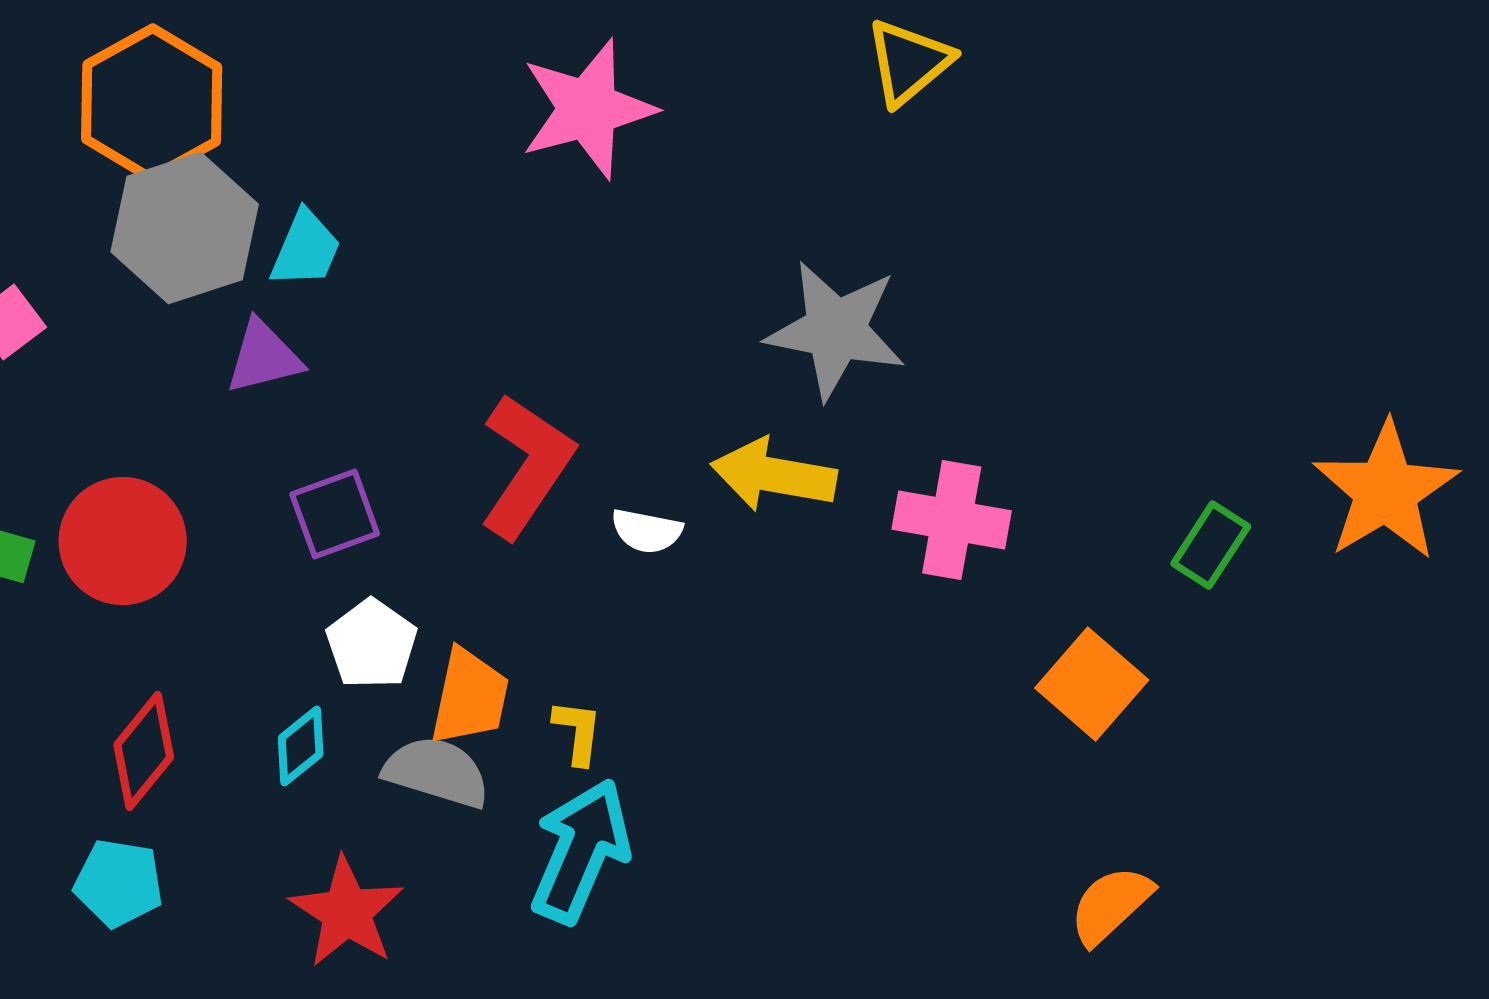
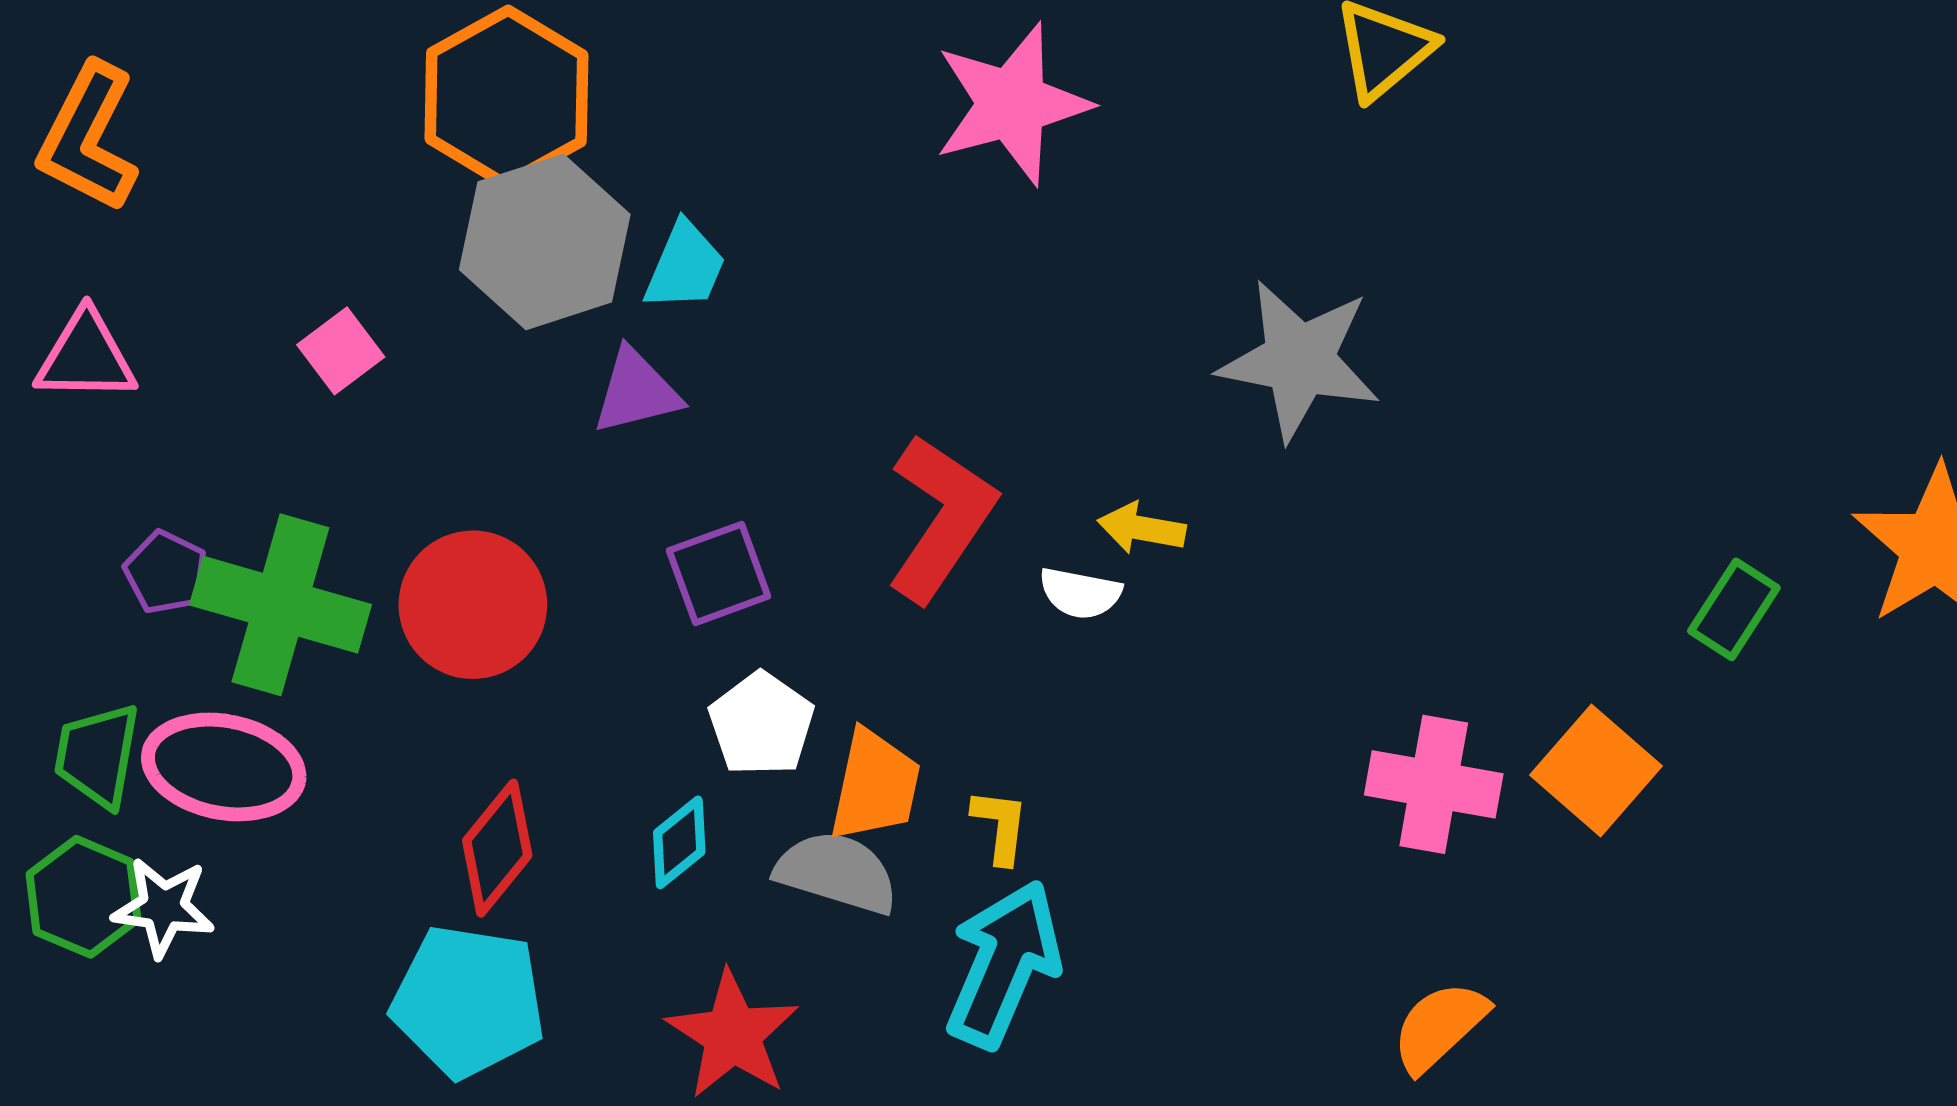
yellow arrow: (774, 475) -> (1142, 528), moved, size x0.6
pink cross: (952, 520) -> (1434, 784), moved
cyan pentagon: (119, 883) -> (468, 1001), size x1.5
orange semicircle: (1111, 905) -> (1439, 1027), moved

